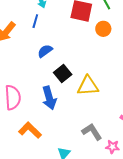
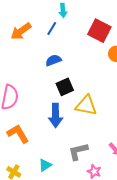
blue arrow: (49, 98) -> (56, 115), moved
gray L-shape: (92, 132) -> (78, 151), turned -85

